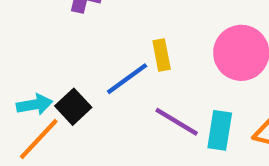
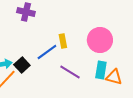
cyan rectangle: (220, 130) -> (101, 70), moved

